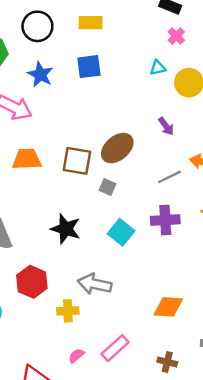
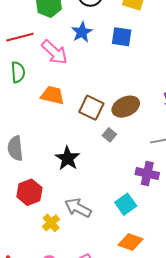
cyan square: (121, 232) -> (126, 204), moved
yellow cross: (68, 311) -> (51, 223), turned 36

